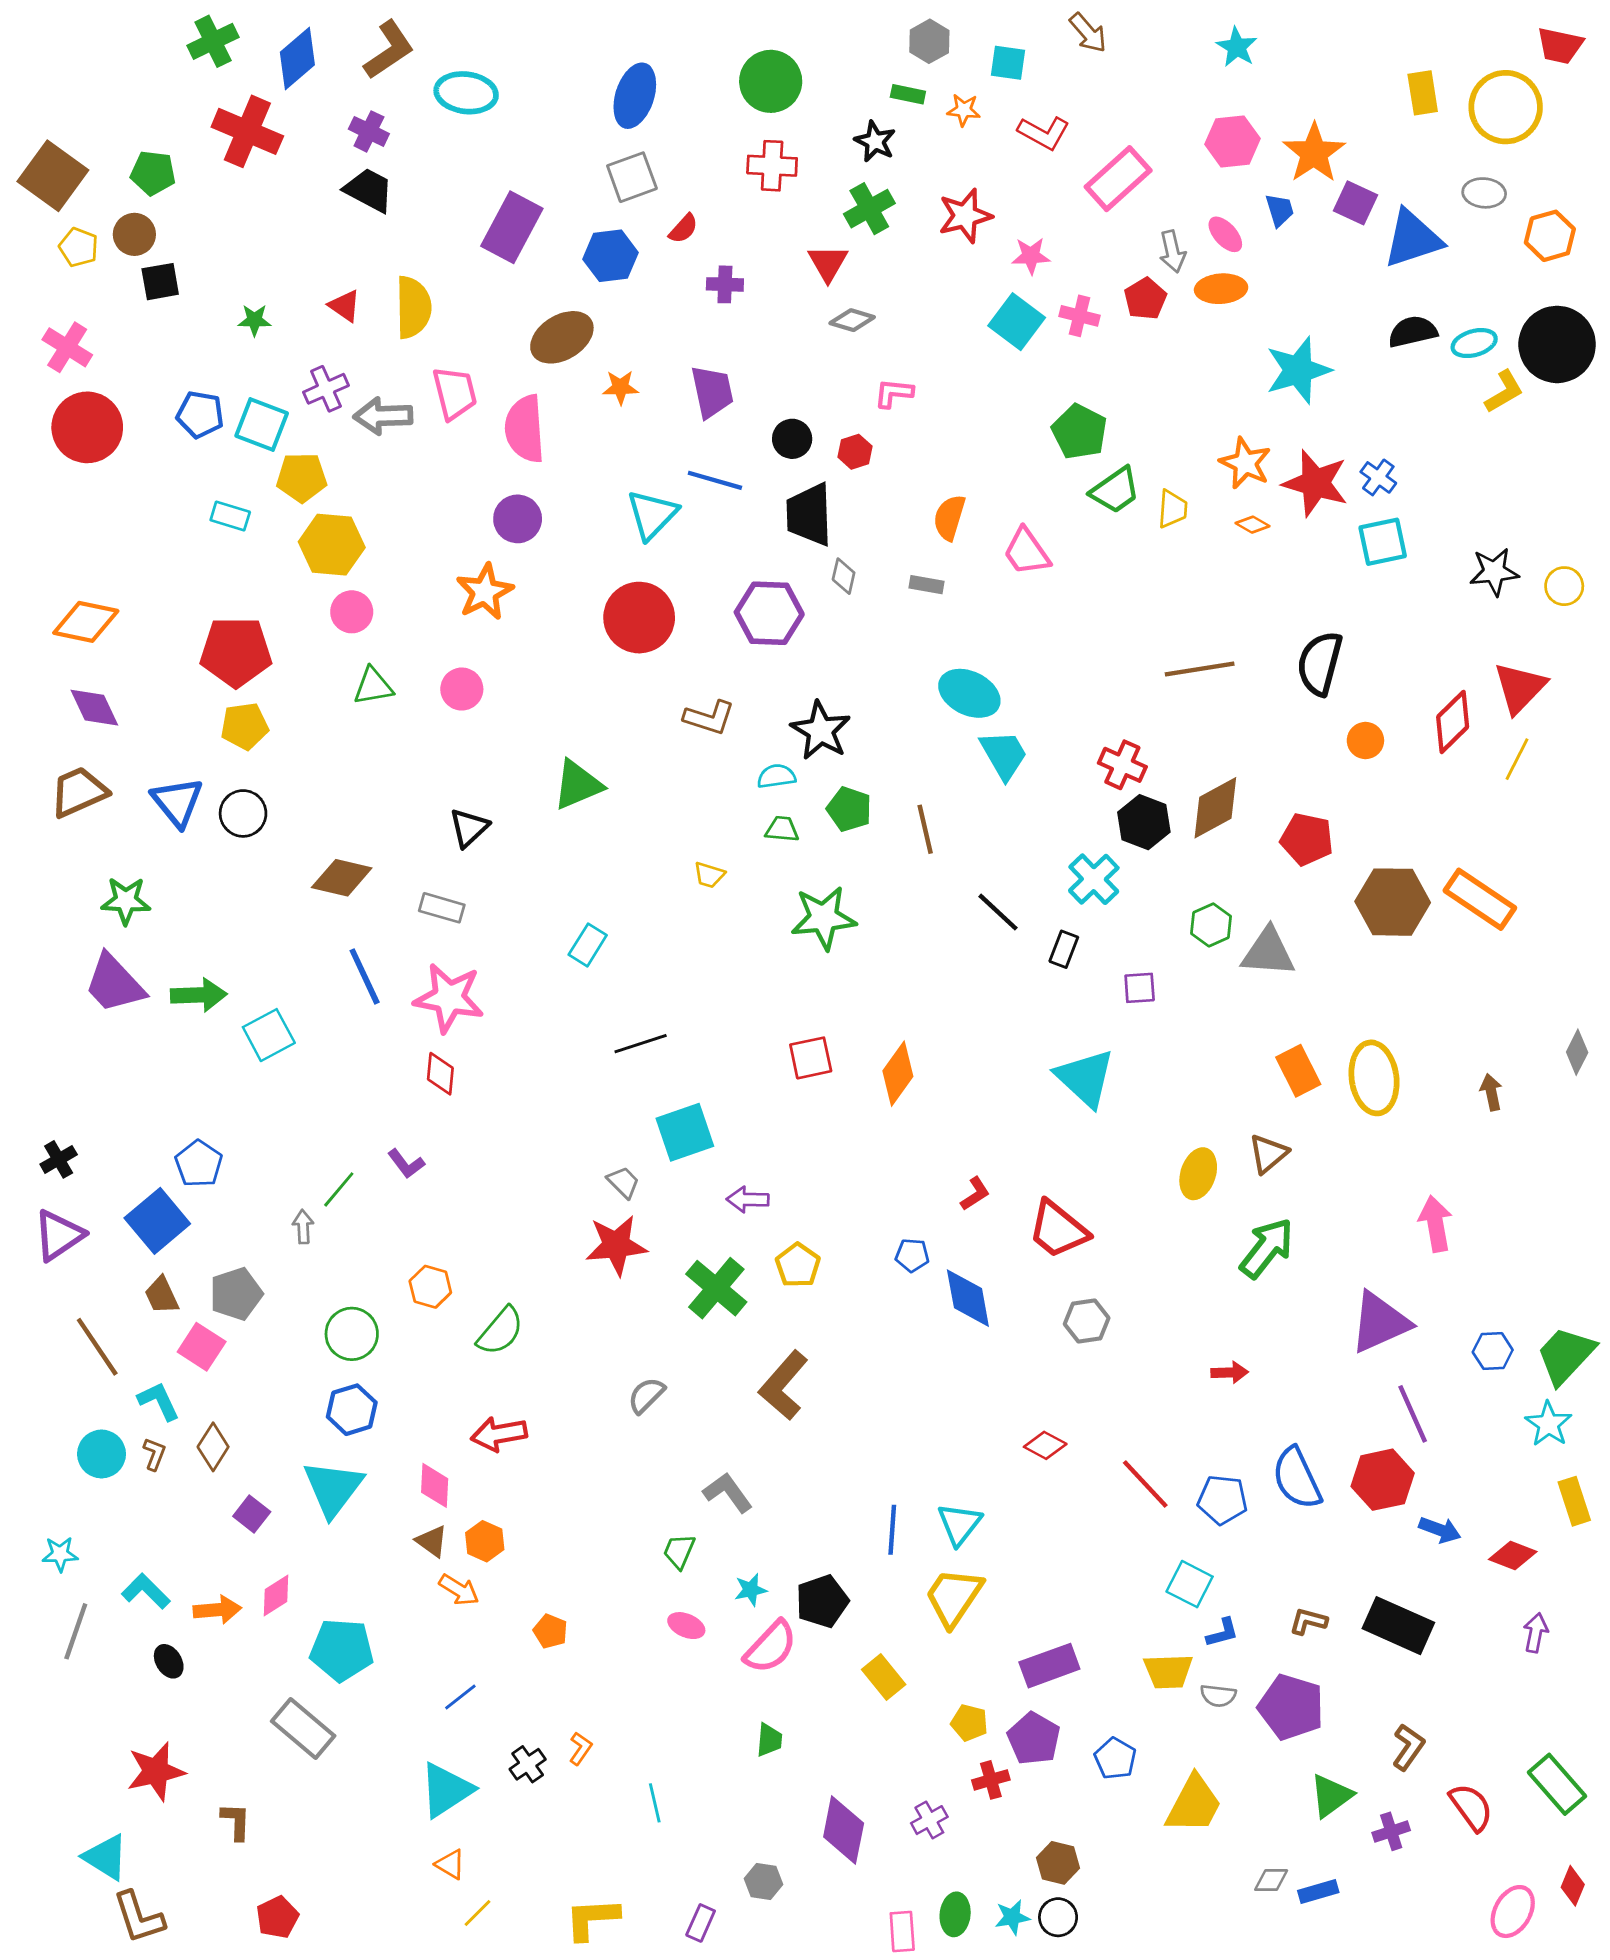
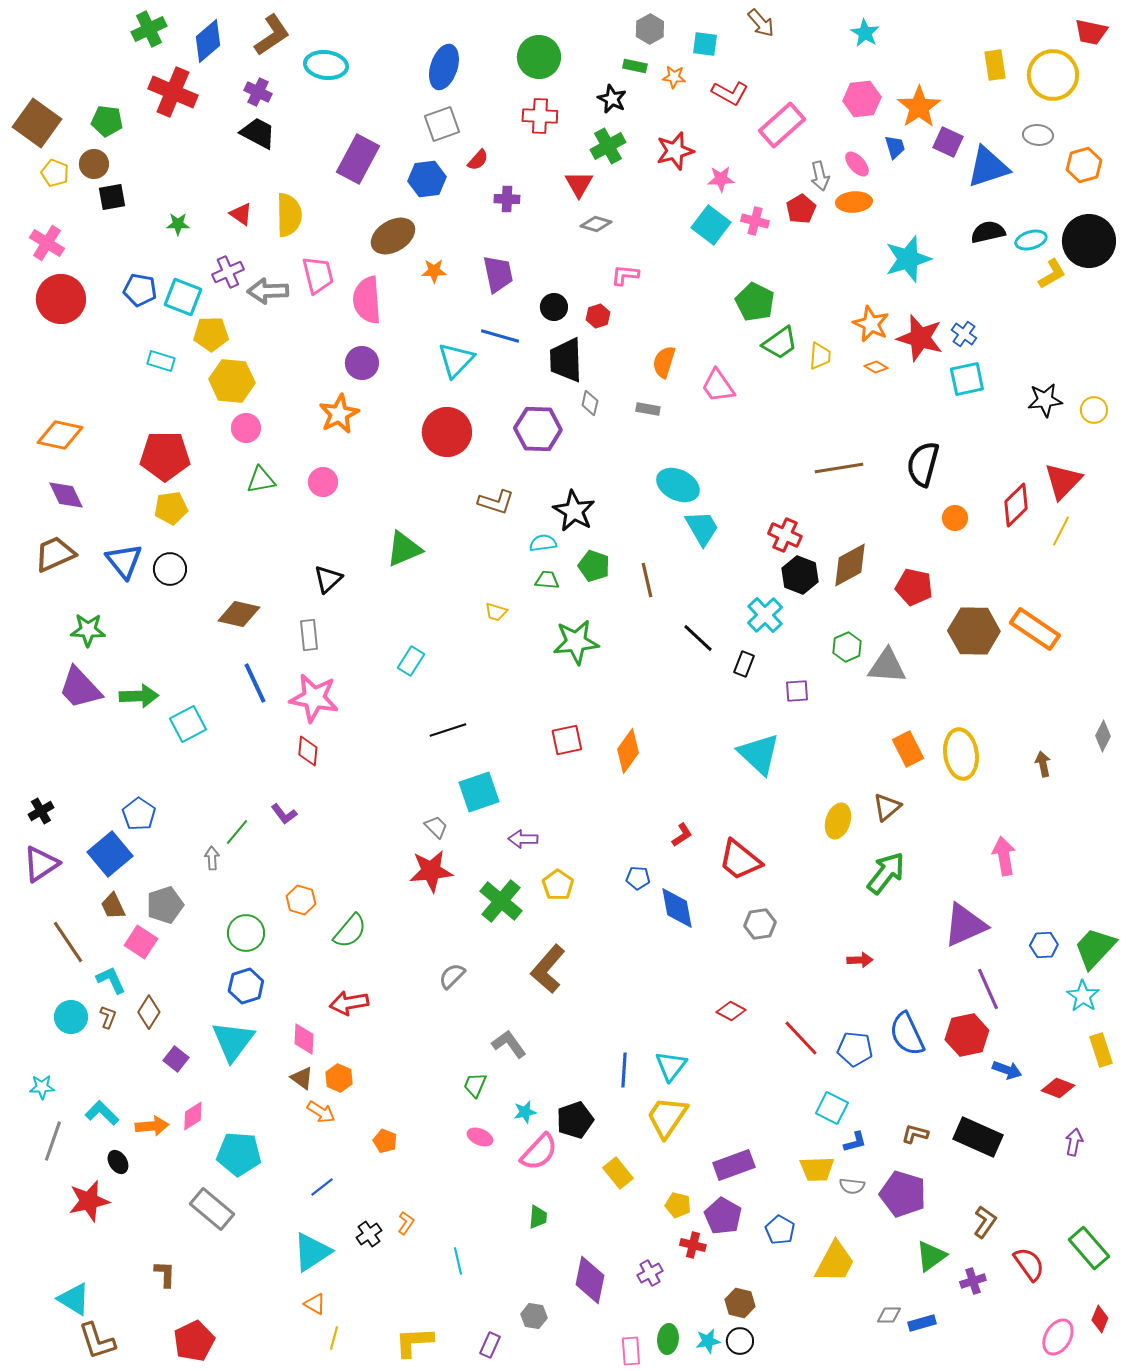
gray rectangle: (442, 908) -> (309, 635), turned 68
red star: (156, 1771) -> (89, 1201), moved
red cross: (991, 1780) -> (693, 1245), turned 30
yellow line: (478, 1913) -> (334, 1338), turned -30
red pentagon: (277, 1917) -> (194, 1341), size x1.4

